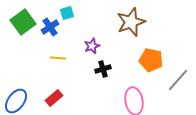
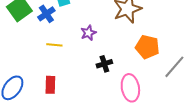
black cross: (103, 69) -> (104, 64), moved
red rectangle: (54, 98) -> (50, 85), turned -48

